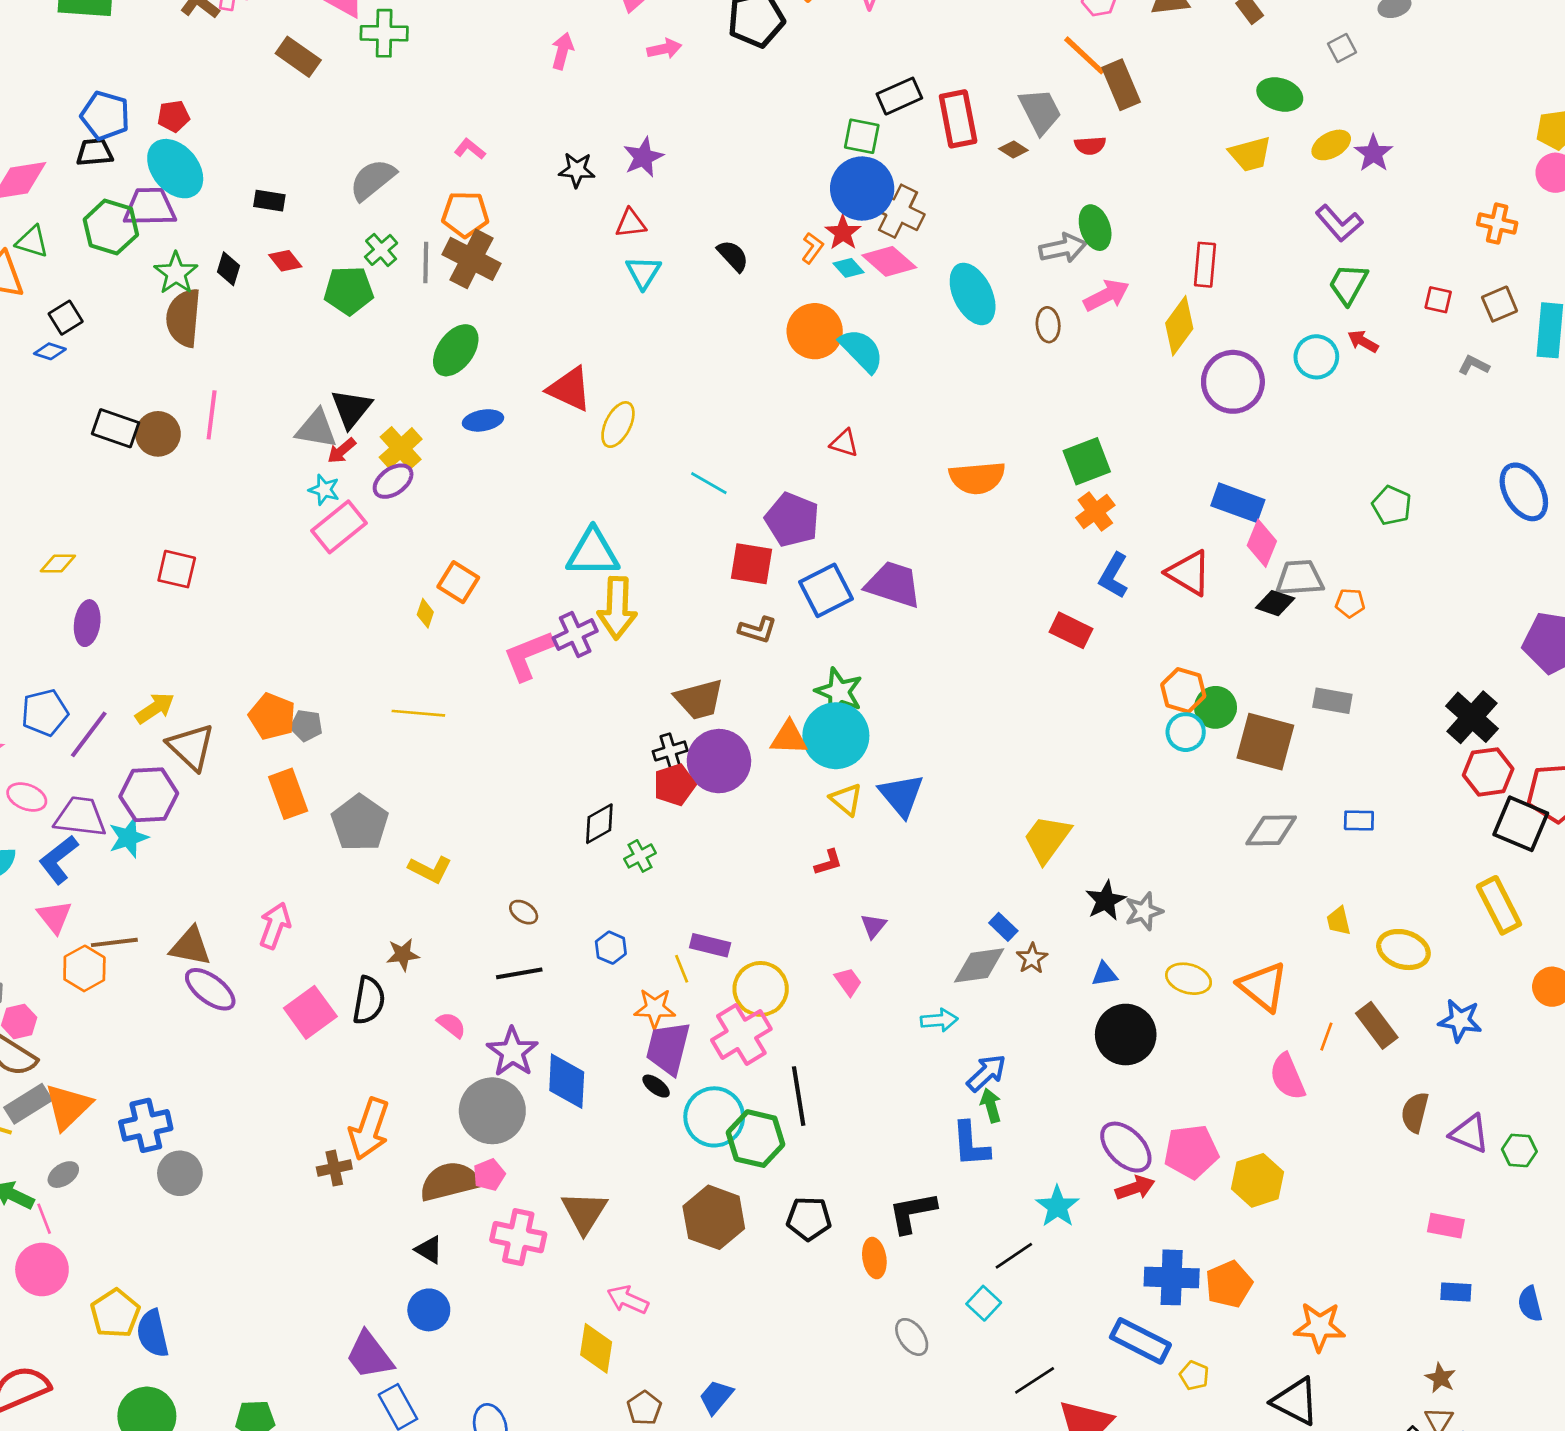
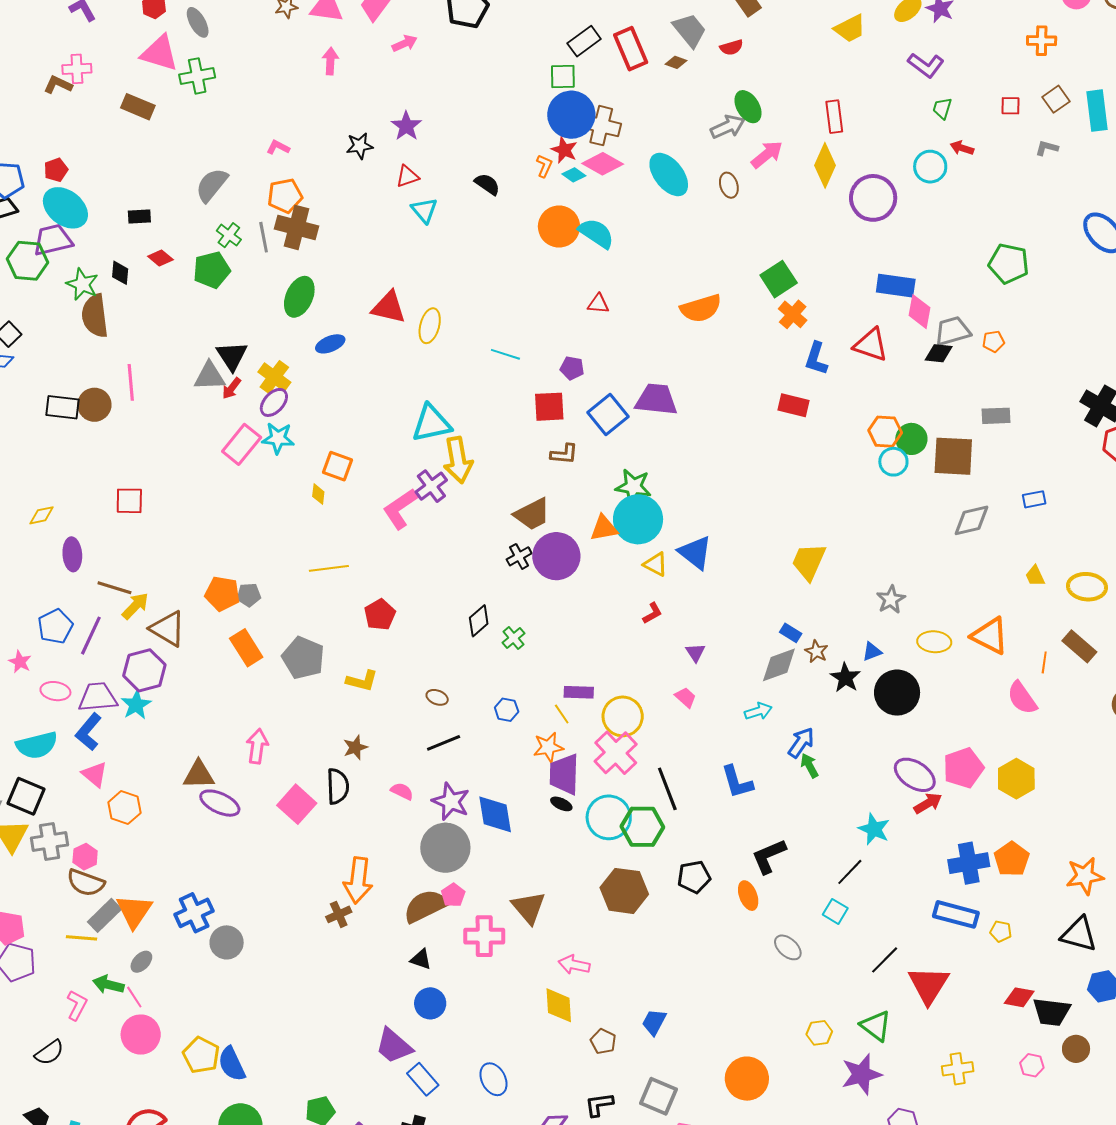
green trapezoid: (1348, 284) -> (942, 108), size x0.7
cyan star: (324, 490) -> (278, 438), moved, size x1.4
green pentagon: (1392, 505) -> (1009, 264), size x1.4
purple pentagon: (792, 520) -> (572, 368), size x0.6
red pentagon: (674, 785) -> (380, 615), moved
black star: (1106, 901) -> (845, 678), moved
brown line: (114, 942) -> (114, 588), moved, turned 36
blue L-shape: (971, 1144) -> (737, 782), moved

